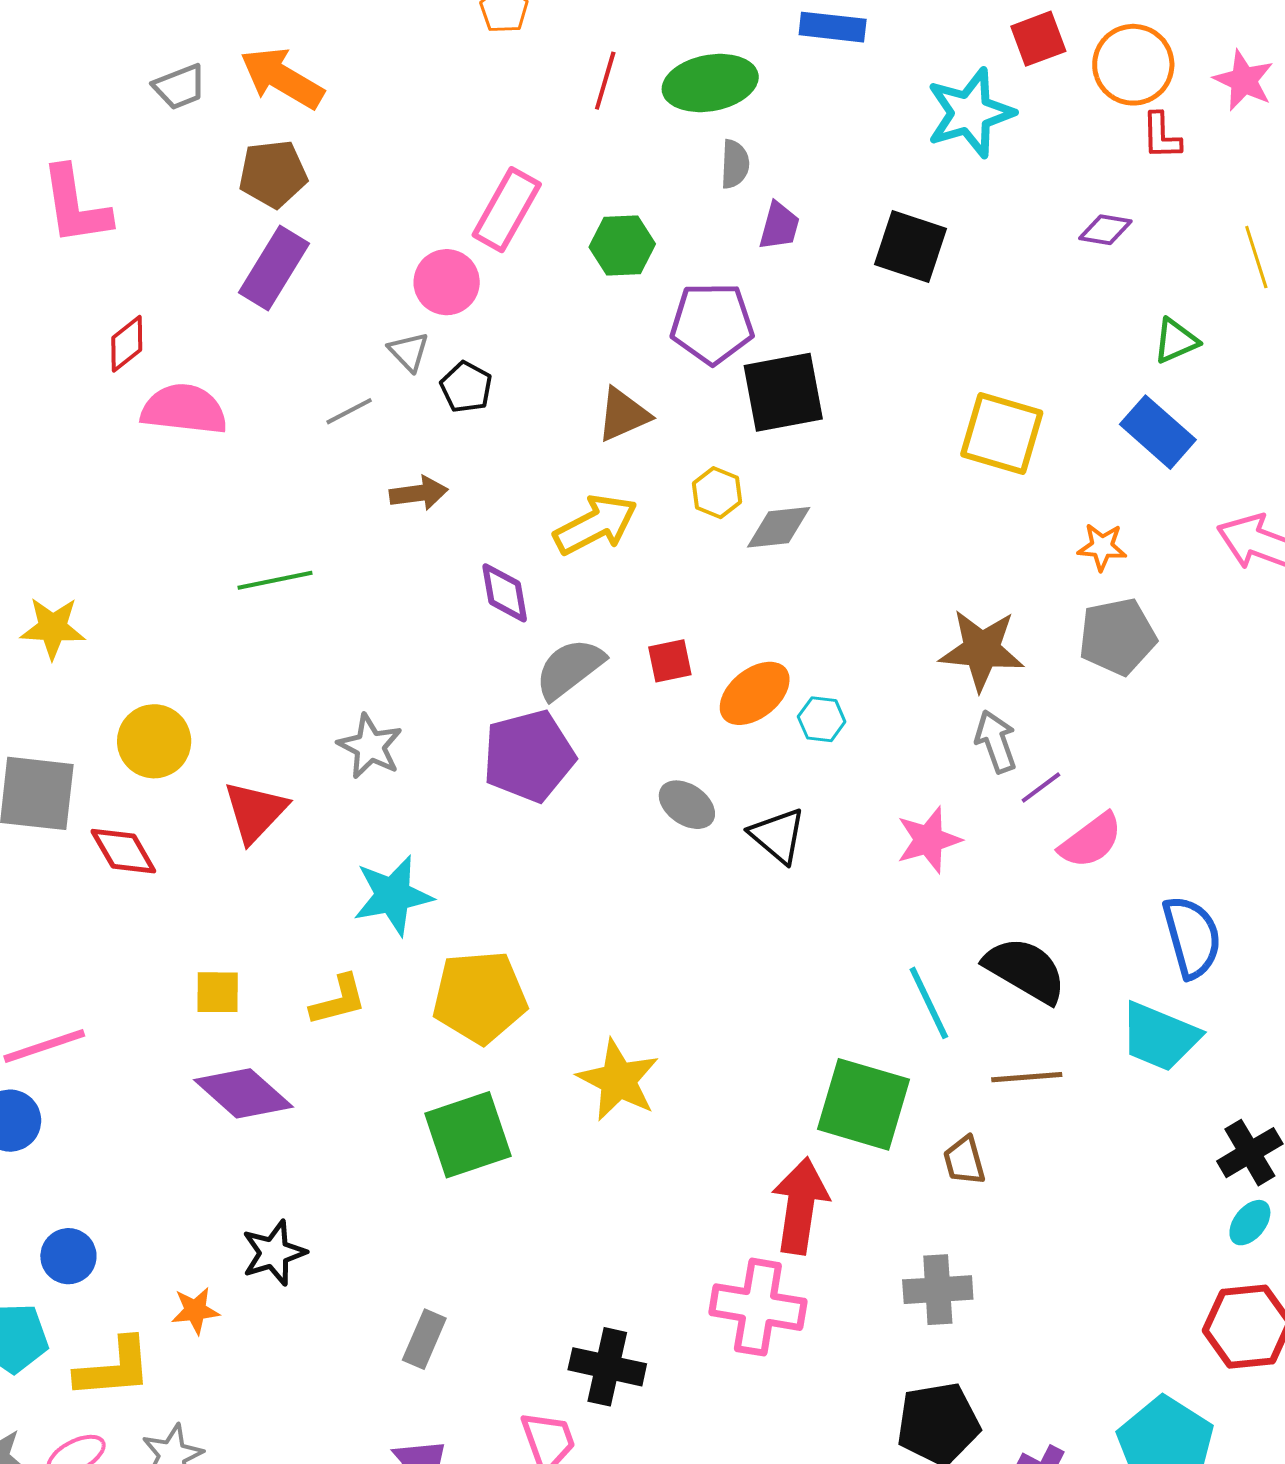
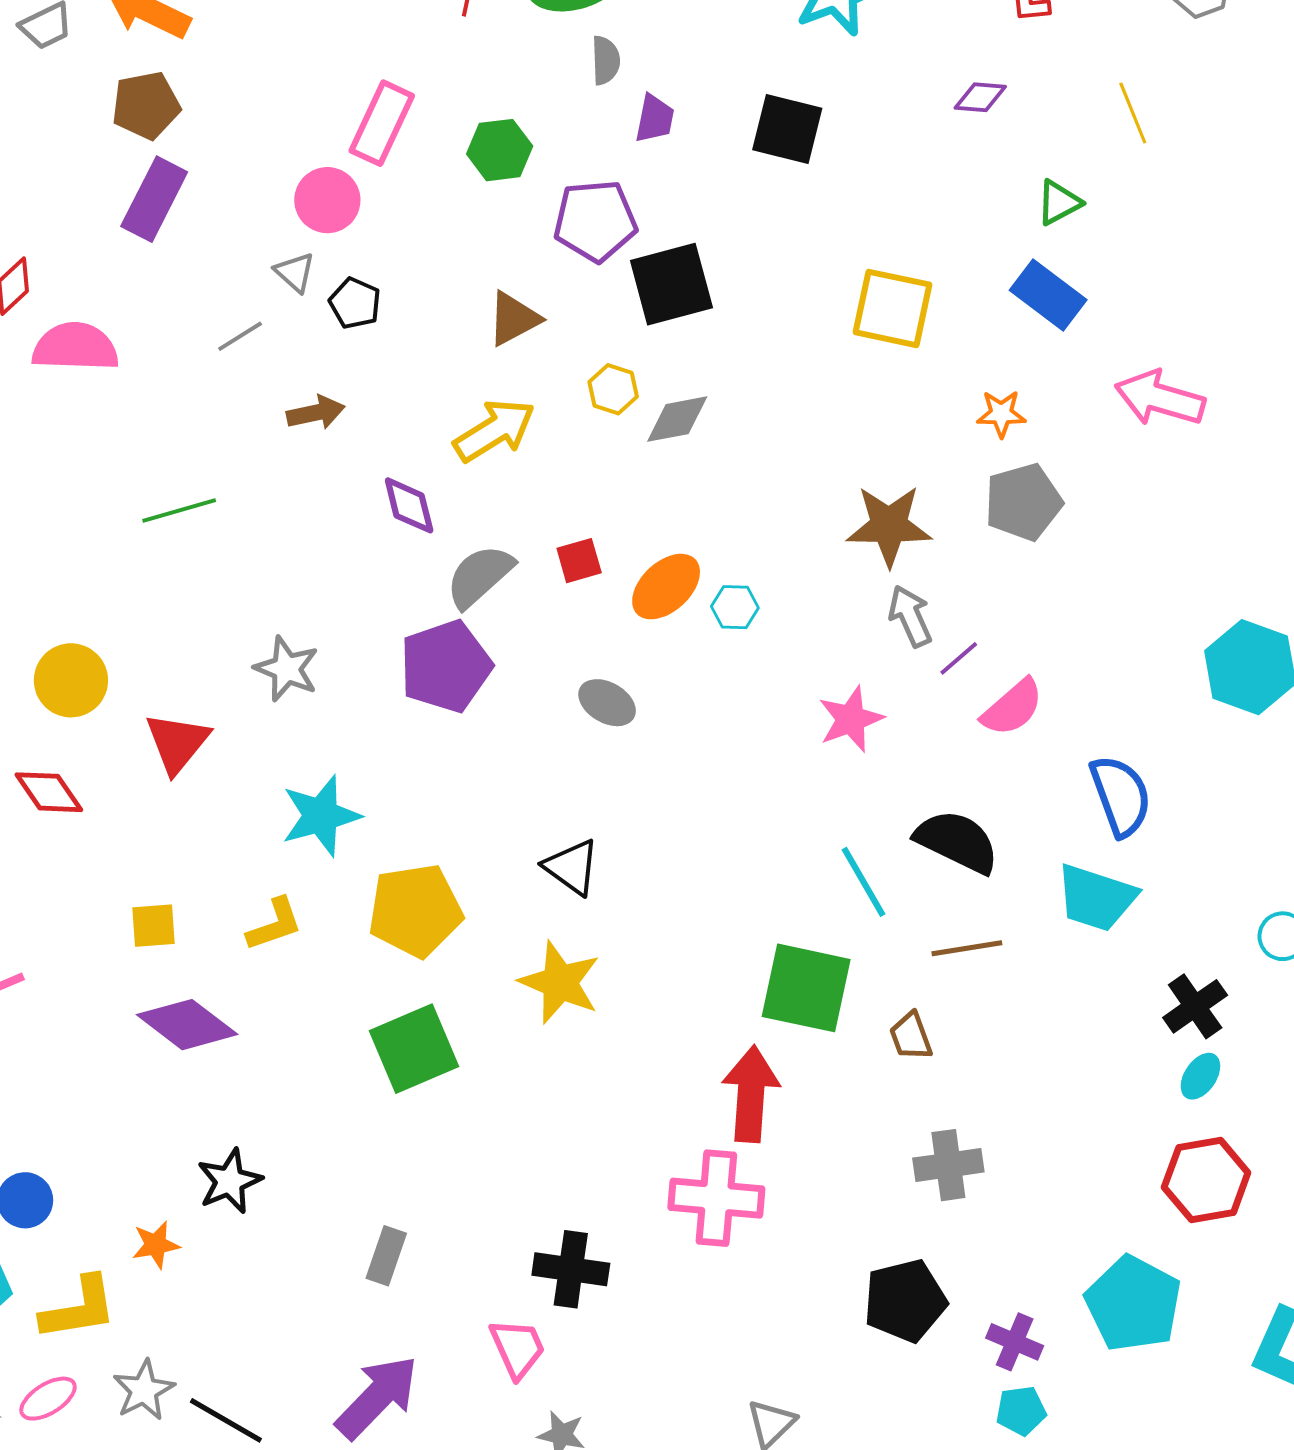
black triangle: (778, 835) -> (572, 867), moved
gray cross: (938, 1290) -> (948, 1165), moved

